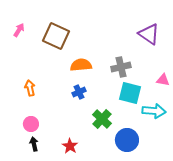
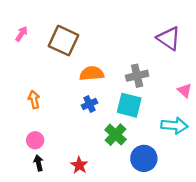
pink triangle: (163, 80) -> (185, 90), turned 32
cyan square: (130, 93) -> (129, 105), moved

